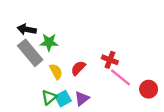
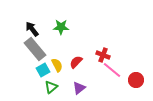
black arrow: (27, 29) -> (32, 29), turned 42
green star: (49, 42) -> (61, 27), moved
cyan square: (63, 99) -> (43, 70), moved

